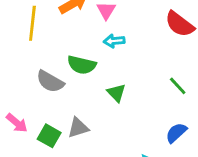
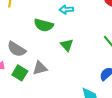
gray semicircle: (50, 81) -> (17, 49), moved

